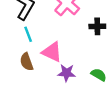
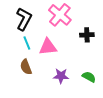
pink triangle: (52, 52) -> (48, 47), moved, turned -30

